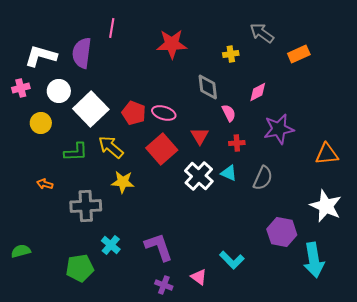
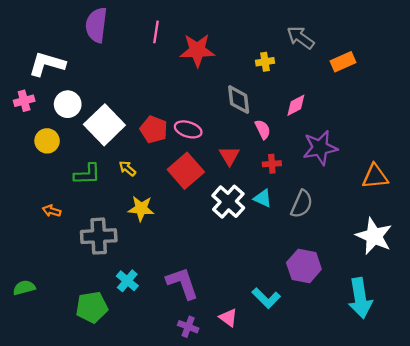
pink line: (112, 28) -> (156, 32), moved
purple semicircle: (82, 53) -> (96, 25), moved
yellow arrow: (111, 147) -> (127, 168), size x0.6
purple hexagon: (282, 232) -> (304, 266), moved

